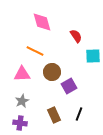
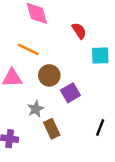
gray star: (22, 101) -> (36, 109), moved
black line: (79, 114) -> (100, 128), moved

